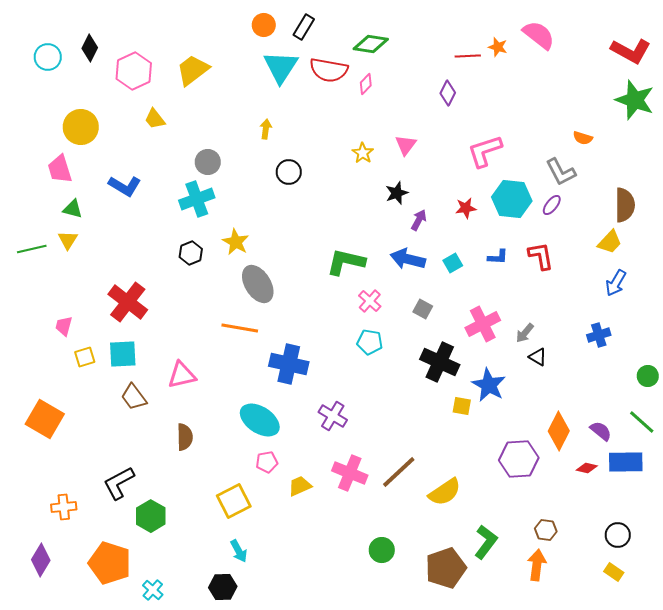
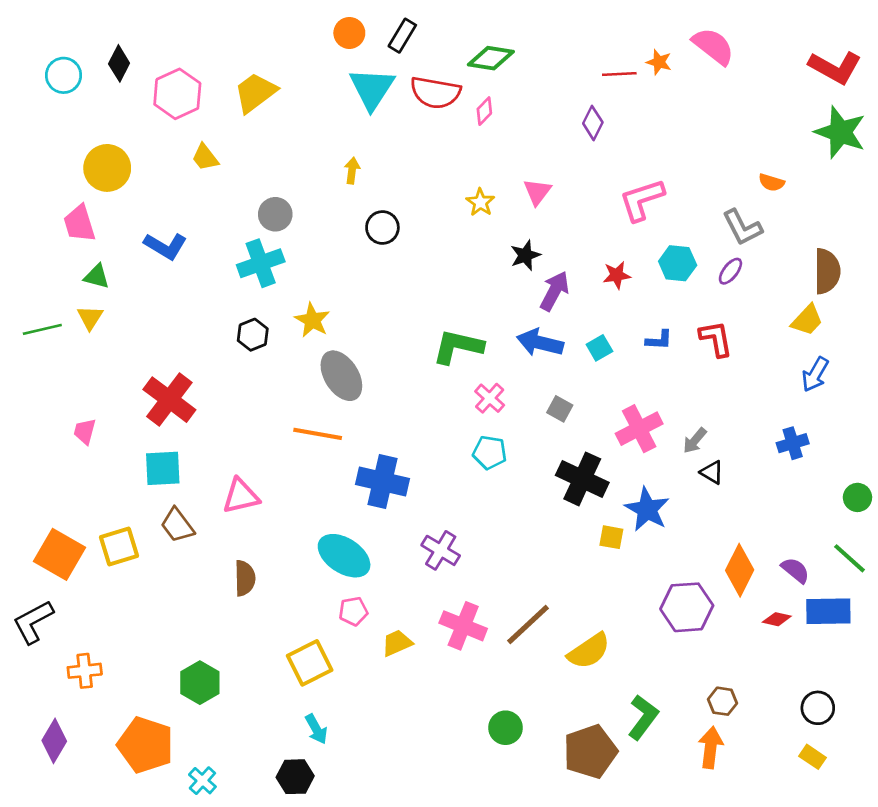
cyan hexagon: (512, 199) -> (678, 263), size x0.7
purple arrow: (419, 220) -> (554, 291), size x1.4
yellow square: (85, 357) -> (119, 546), moved, size x1.4
black L-shape: (119, 483) -> (33, 622), moved

